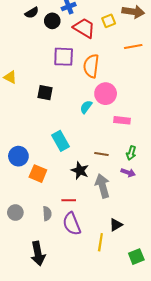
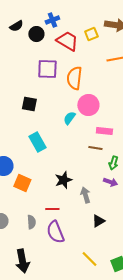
cyan rectangle: (60, 141) -> (37, 142), moved
brown line: (101, 154) -> (95, 148), moved
black star: (80, 170) -> (63, 180), turned 30
gray arrow: (102, 186) -> (85, 195), size x0.7
black triangle: (116, 225) -> (98, 221), moved
yellow line: (100, 242) -> (89, 259), moved, turned -54

